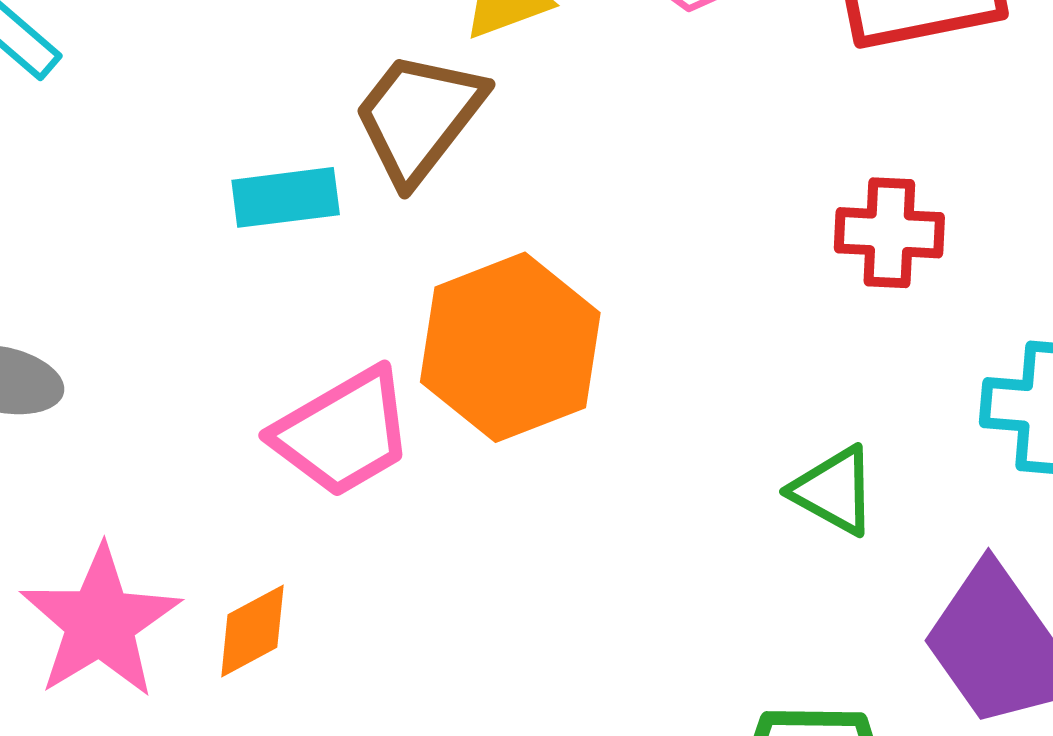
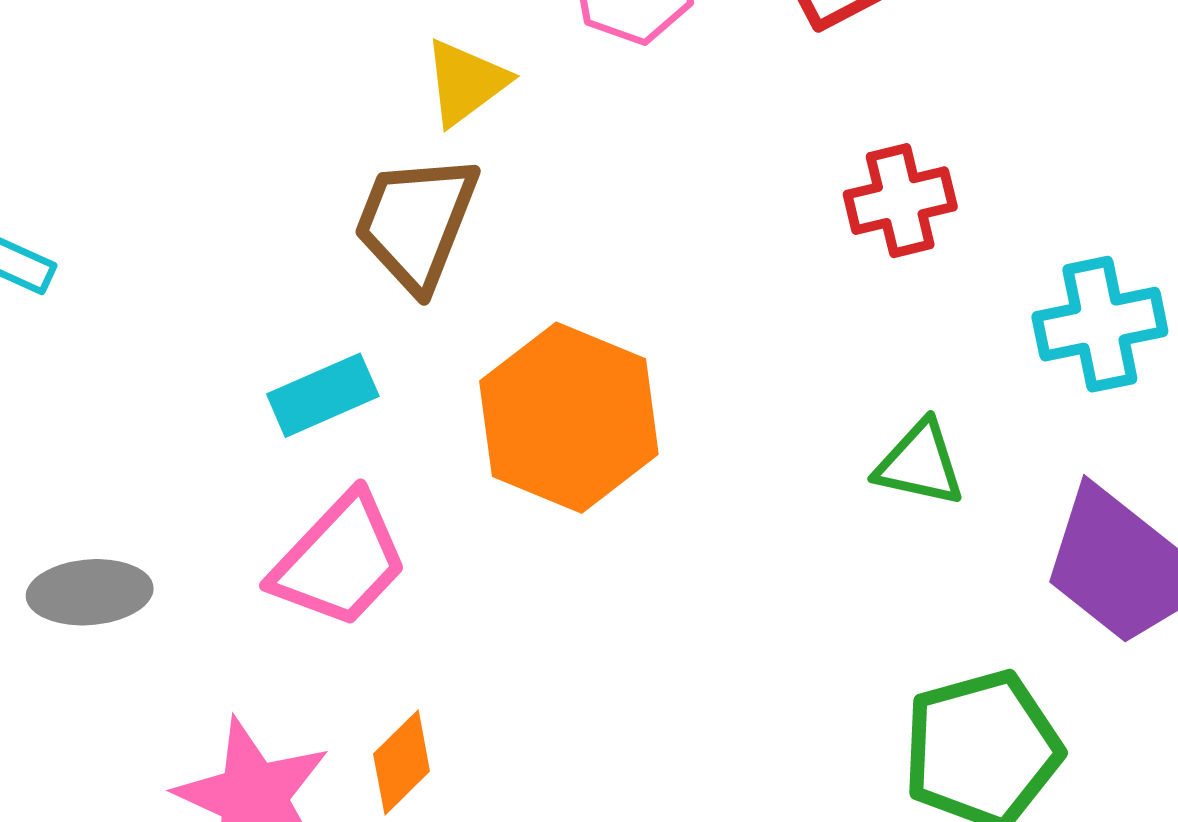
cyan rectangle: (286, 197) -> (323, 395), moved
pink trapezoid: (343, 432) -> (340, 560), moved

